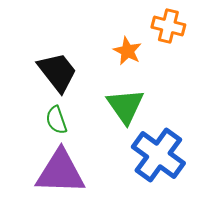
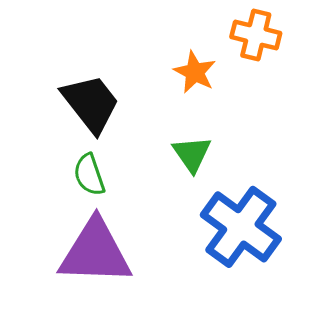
green triangle: (125, 106) -> (192, 154), size x0.7

